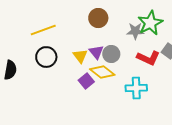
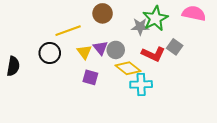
yellow line: (43, 30) -> (68, 31), moved
yellow diamond: (102, 72) -> (128, 68), moved
purple square: (86, 81) -> (90, 77), turned -35

